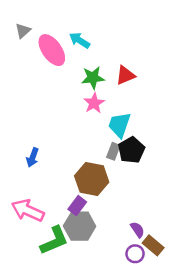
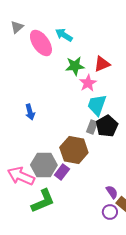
pink star: (94, 103) -> (88, 83), moved
blue arrow: (33, 157) -> (30, 112), moved, turned -35
gray hexagon: (80, 226) -> (44, 165), moved

